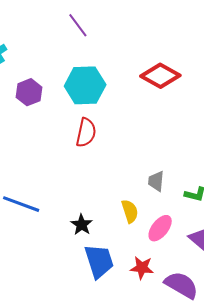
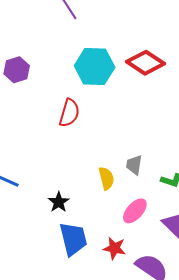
cyan hexagon: (85, 85) -> (95, 67), moved
yellow semicircle: (130, 211) -> (106, 178), moved

